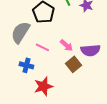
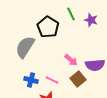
pink line: (42, 47) -> (52, 80), moved

